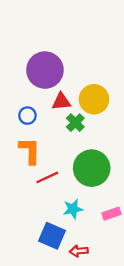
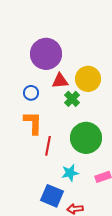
red line: (47, 177) -> (48, 146), turned -54

